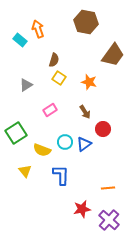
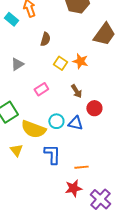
yellow square: (59, 78) -> (60, 63), moved
blue triangle: (84, 144) -> (75, 123), turned 49
yellow semicircle: (42, 150) -> (33, 129), size x1.4
orange line: (108, 188) -> (81, 167), moved

